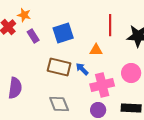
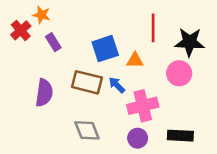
blue square: (63, 33) -> (105, 49), moved
pink circle: (131, 73) -> (179, 73), moved
purple semicircle: (15, 88) -> (44, 93), moved

